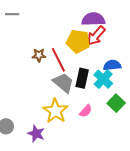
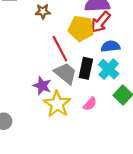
brown star: (39, 55) -> (43, 11), moved
blue semicircle: (112, 65) -> (110, 46), moved
purple star: (36, 134) -> (42, 86), moved

